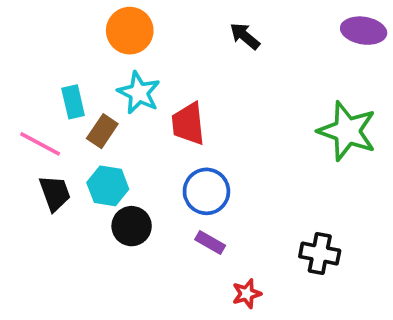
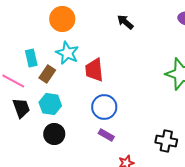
black circle: (132, 226) -> (54, 134), moved

